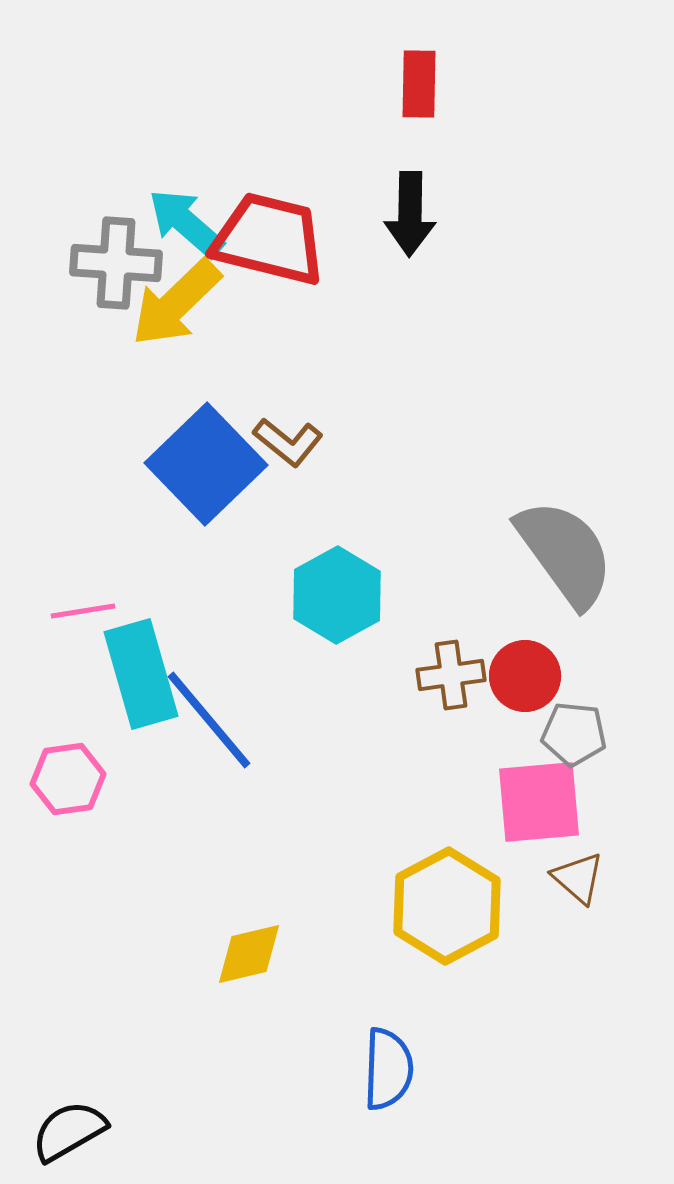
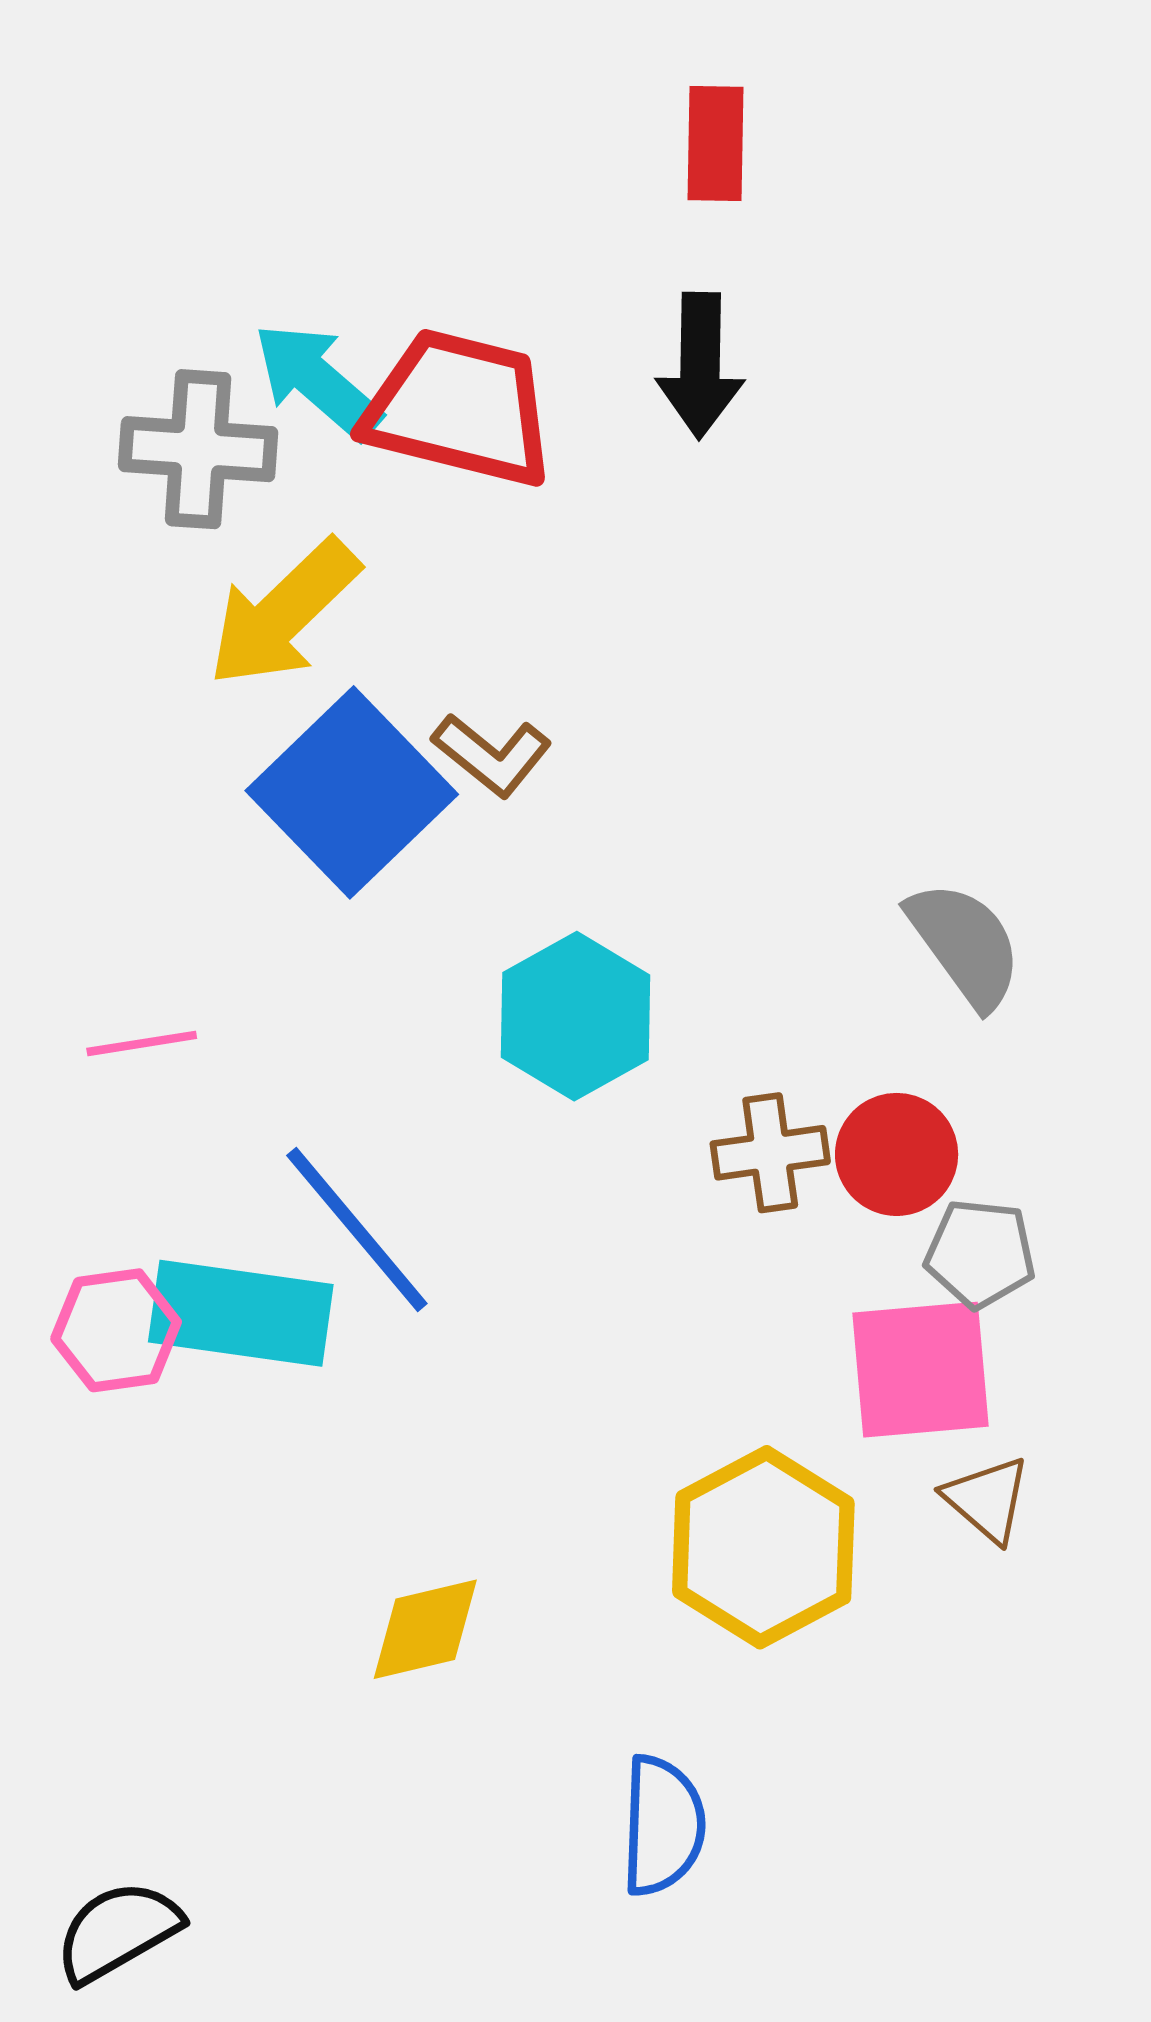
yellow arrow: (176, 303) -> (283, 613), moved
gray semicircle: (565, 553) -> (965, 944), size x0.7
cyan rectangle: (141, 674) -> (241, 1313), moved, turned -66

